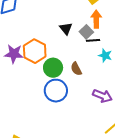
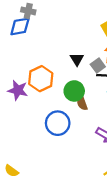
purple star: (14, 54) -> (18, 90), moved
green circle: (53, 68) -> (74, 91), moved

